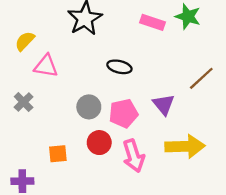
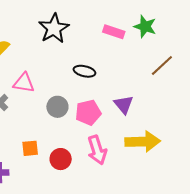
pink triangle: (46, 66) -> (24, 83), moved
brown line: (201, 78) -> (162, 66), moved
red circle: (99, 143) -> (61, 159), moved

